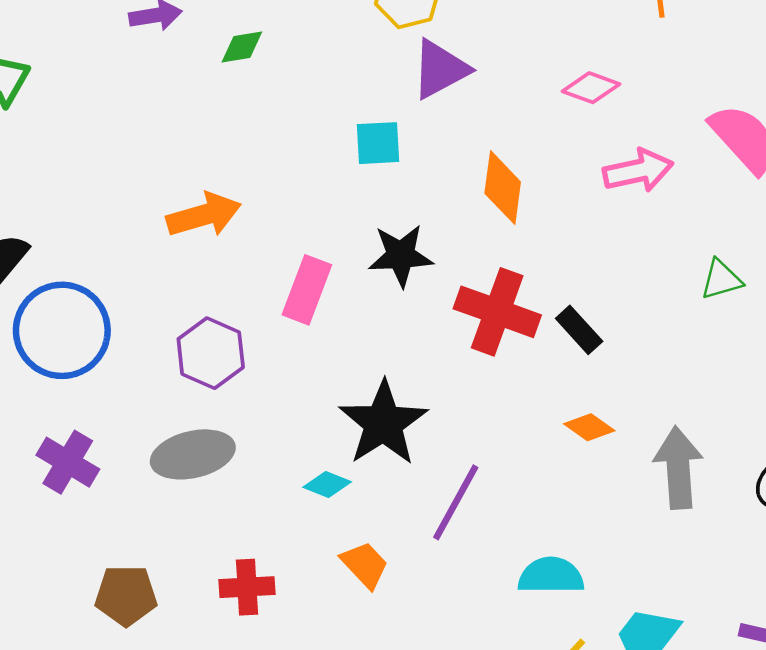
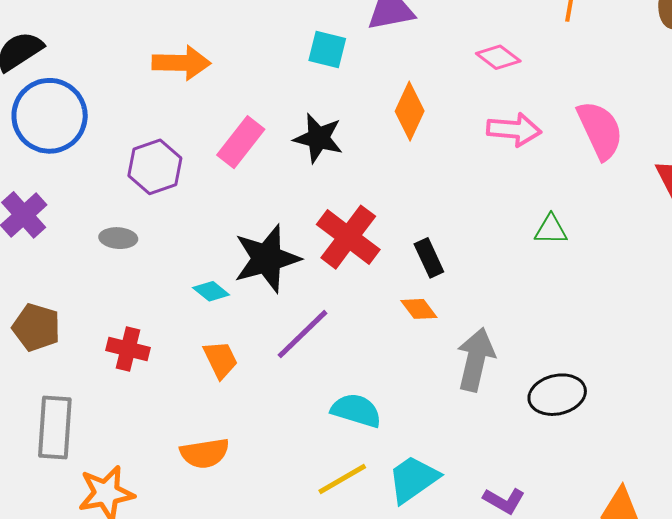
red cross: (497, 312) -> (348, 237), moved
black rectangle: (579, 330) -> (429, 258), moved
gray ellipse: (193, 454) -> (118, 238), size x0.6

